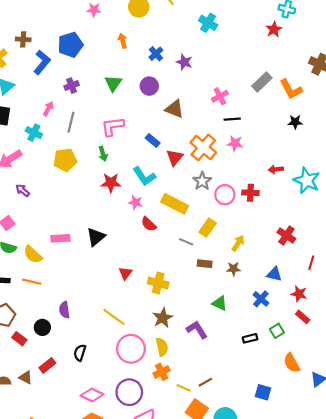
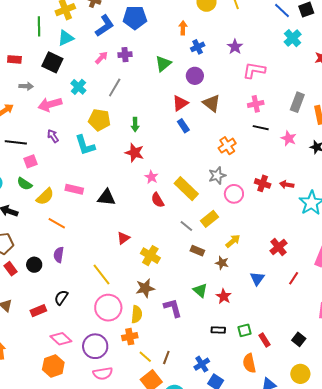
cyan cross: (208, 23) -> (293, 38), moved
blue cross: (156, 54) -> (198, 47), moved
purple star: (184, 62) -> (235, 47), moved
gray rectangle: (262, 82) -> (297, 102), turned -42
pink arrow: (48, 109) -> (101, 58), moved
pink L-shape: (113, 126) -> (254, 70), moved
pink star: (235, 143) -> (289, 138), moved
orange cross: (203, 147) -> (227, 146), size x0.7
red triangle: (175, 157) -> (180, 103), moved
cyan L-shape: (144, 176) -> (85, 145), moved
red cross: (250, 193) -> (263, 183), moved
black triangle: (96, 237) -> (106, 197), turned 30
yellow semicircle: (33, 255) -> (45, 197), turned -102
blue triangle: (274, 274) -> (257, 279), turned 35
orange line: (32, 282) -> (57, 223), moved
red star: (299, 294) -> (224, 296), moved
blue cross: (261, 299) -> (202, 364), moved
red rectangle: (303, 317) -> (264, 340), moved
red rectangle: (47, 365) -> (38, 311), moved
brown line: (205, 382) -> (166, 357), turned -56

